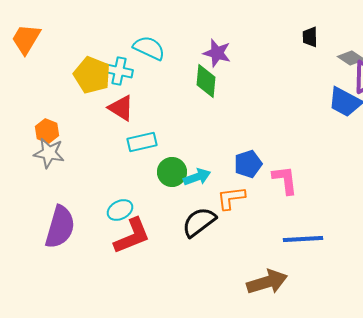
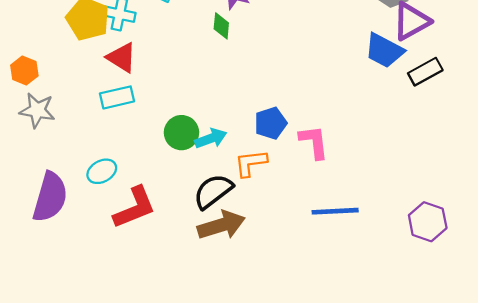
green diamond: (206, 81) -> (221, 26), size x0.7
orange hexagon: (47, 131) -> (24, 70), moved
cyan rectangle: (142, 142) -> (117, 97), moved
cyan ellipse: (120, 210) -> (102, 171), moved
brown arrow: (267, 282) -> (221, 225), moved

